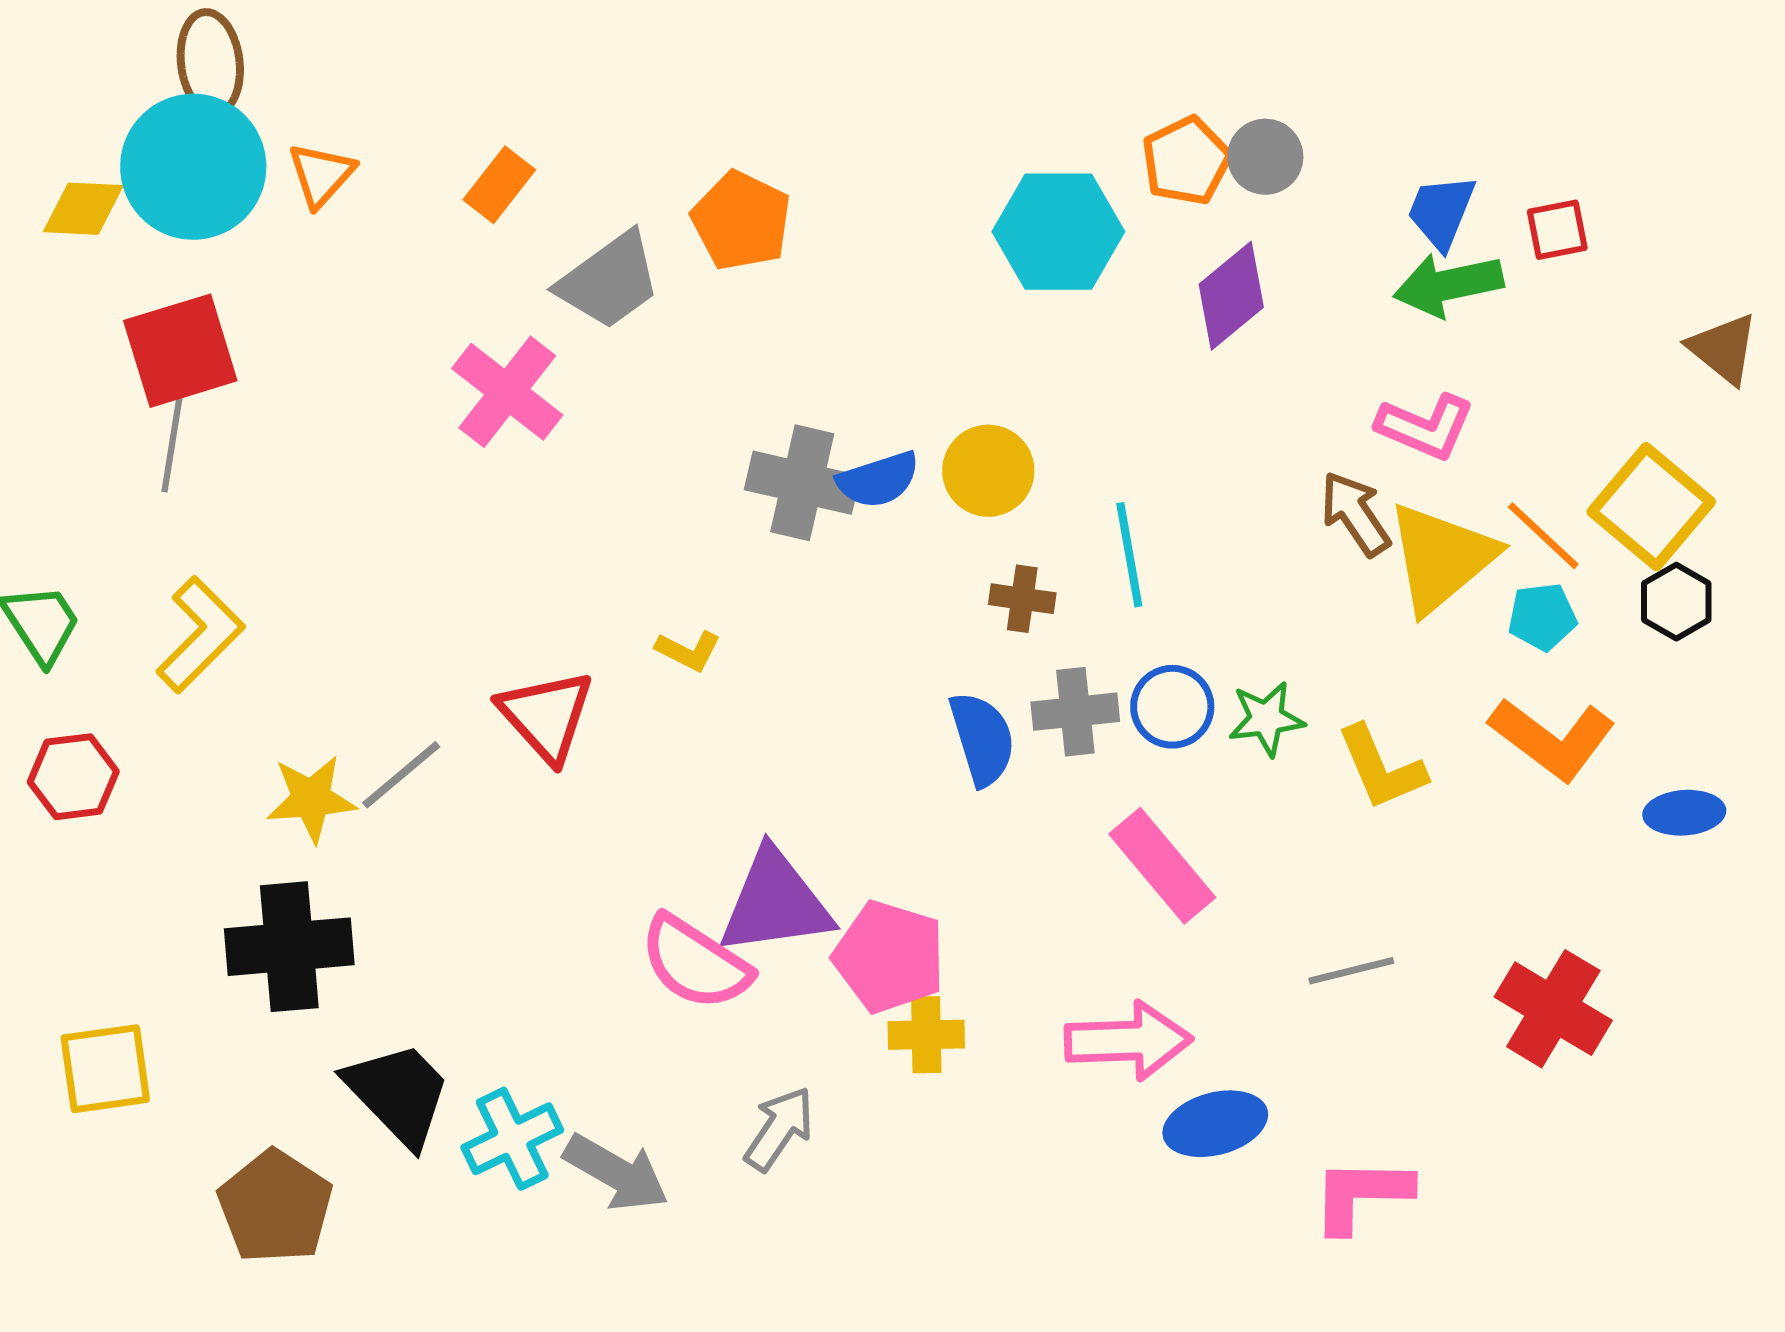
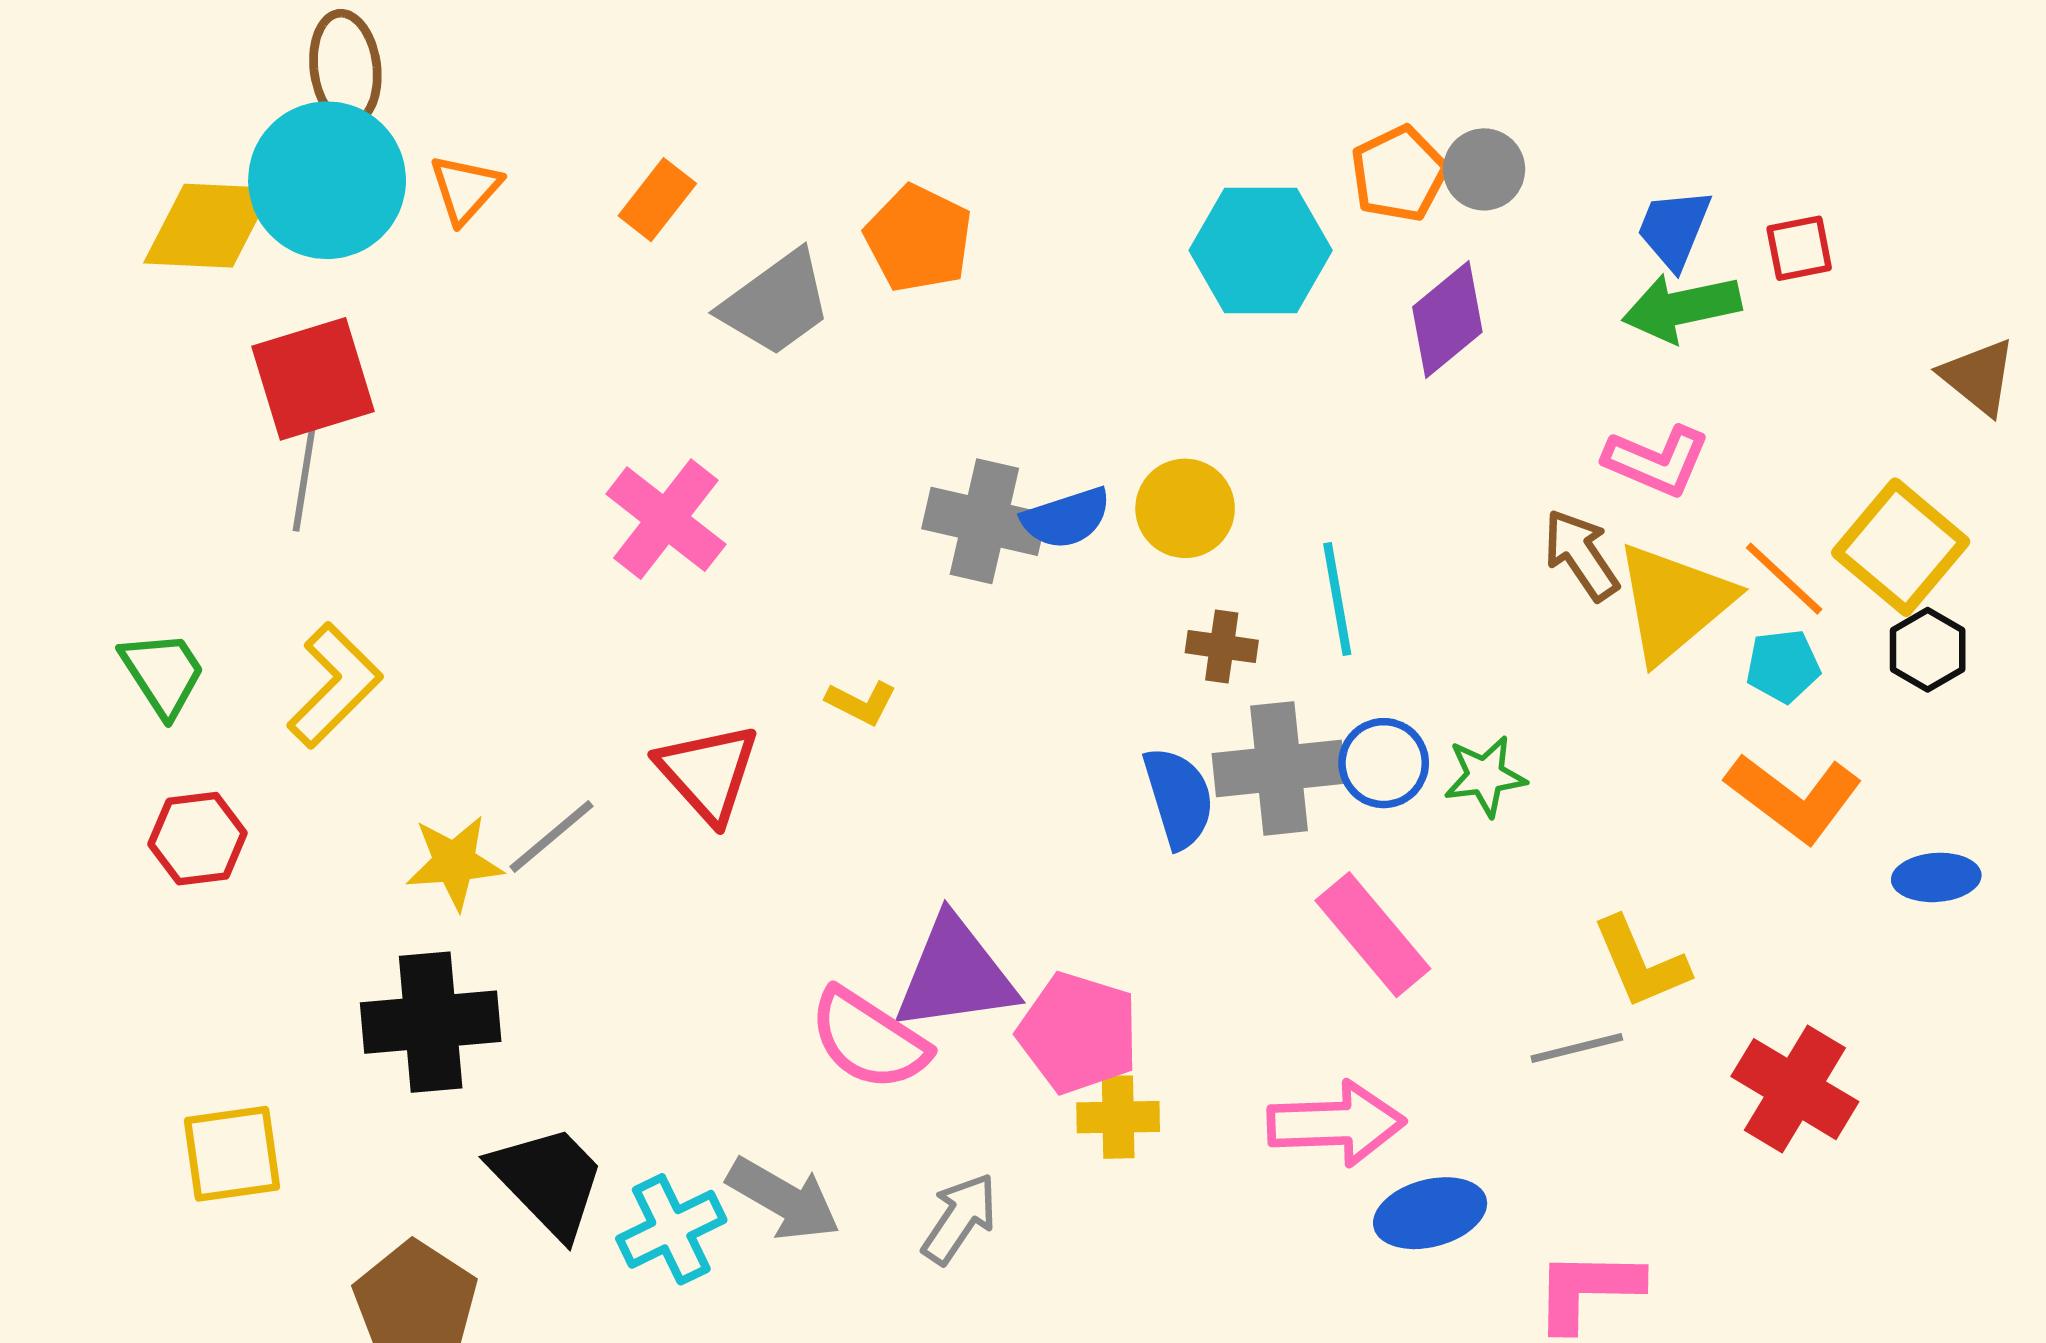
yellow diamond: (83, 209) -> (208, 226), size x1.5
pink cross: (507, 392) -> (666, 519), moved
gray cross: (1075, 712) -> (1279, 768), size x1.4
yellow L-shape: (1381, 768) -> (1641, 963), moved
gray arrow: (616, 1173) -> (784, 1199), moved

